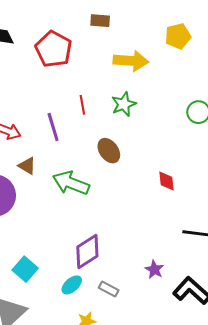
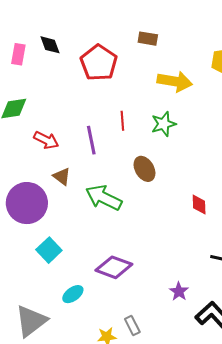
purple diamond: (87, 251) -> (114, 267), turned 48
cyan square: (25, 269) -> (49, 250), moved
cyan ellipse: (72, 285) -> (73, 294), moved
gray rectangle: (109, 289) -> (132, 326), moved, turned 30

